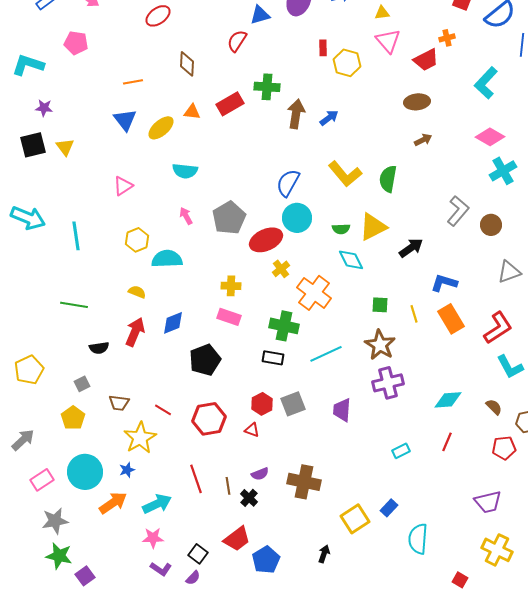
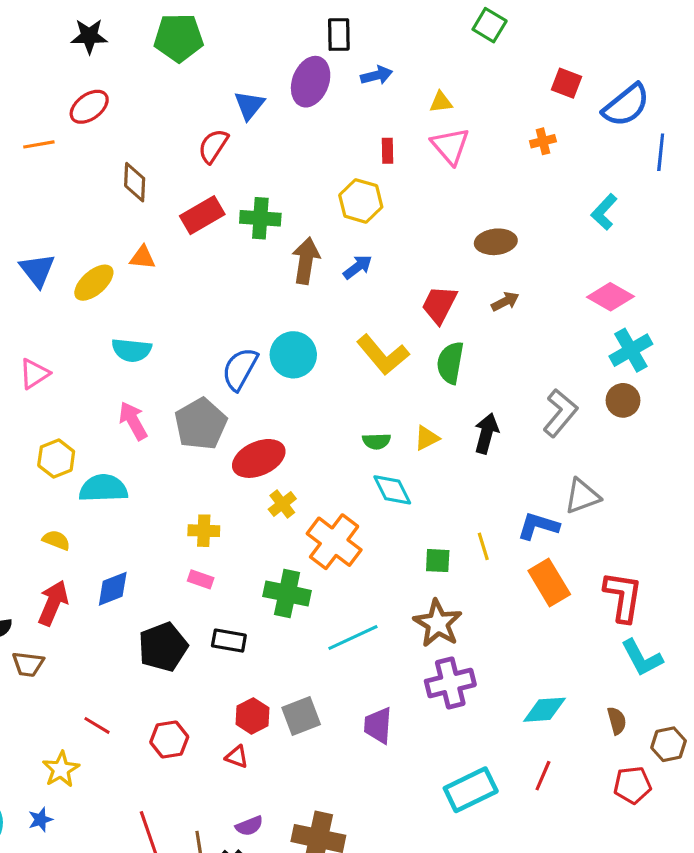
blue triangle: (260, 15) -> (249, 105), turned -35
red rectangle: (323, 48) -> (387, 151), moved
red trapezoid: (426, 60) -> (439, 305), moved, turned 144
yellow hexagon: (347, 63) -> (361, 201), moved
orange line: (133, 82) -> (39, 144), moved
cyan L-shape: (486, 83) -> (604, 212), size x0.7
red rectangle: (230, 104) -> (202, 215), moved
blue semicircle: (288, 183) -> (240, 369), moved
pink arrow: (186, 216) -> (133, 421), size x1.4
cyan circle: (297, 218) -> (293, 355), moved
brown circle: (491, 225) -> (623, 400), moved
yellow triangle: (373, 227) -> (427, 438), size x0.6
black arrow: (411, 248) -> (486, 433), moved, turned -40
gray triangle: (509, 272) -> (582, 496), moved
yellow line: (414, 314) -> (483, 546), moved
pink rectangle: (229, 317) -> (201, 579), size x0.7
red L-shape: (498, 328) -> (623, 597), turned -48
black rectangle: (273, 358) -> (229, 641), moved
brown trapezoid: (119, 403) -> (28, 664), moved
brown semicircle: (494, 407) -> (617, 721), turned 30
red hexagon: (209, 419) -> (169, 740), size x0.7
yellow star: (140, 438) -> (61, 769), size x0.7
cyan rectangle: (401, 451) -> (471, 790), size x1.8

